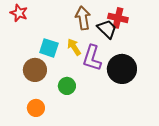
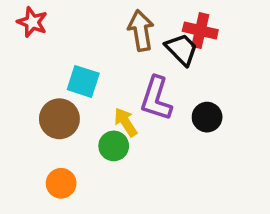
yellow arrow: (74, 47) -> (126, 122), moved
black circle: (122, 69) -> (207, 117), size x0.6

